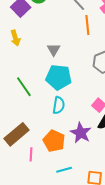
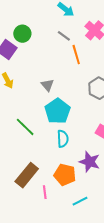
cyan pentagon: (59, 77) -> (58, 111), turned -30

